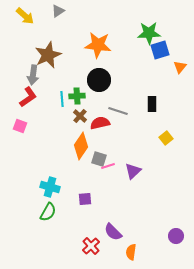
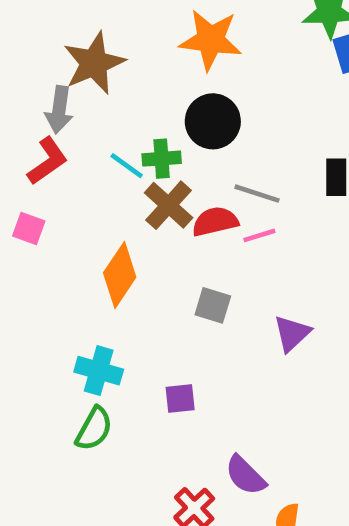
cyan line: (62, 99) -> (127, 166), turned -49
brown cross: (80, 116) -> (169, 205), size x1.5
orange diamond: (81, 146) -> (120, 275), moved
pink line: (108, 166) -> (259, 235), moved

